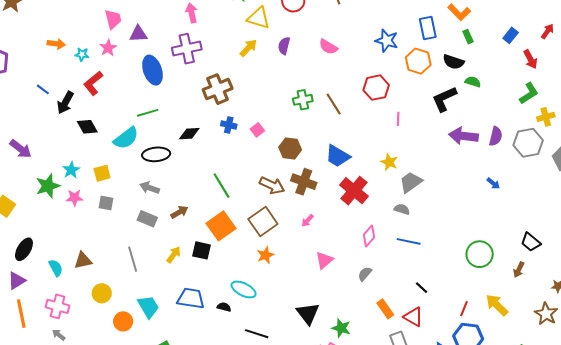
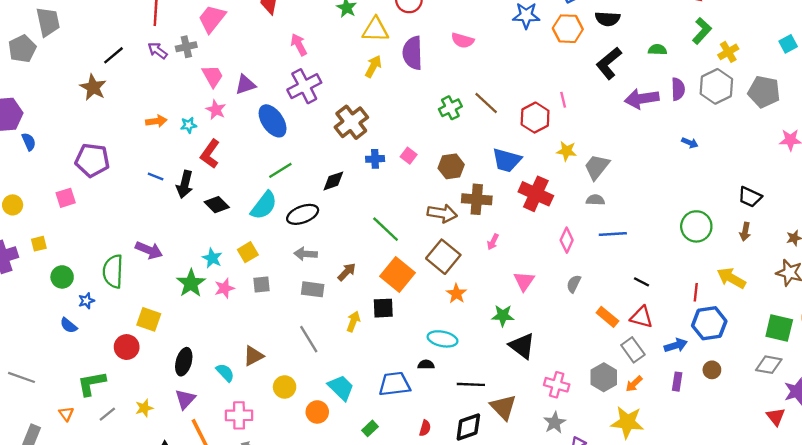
purple semicircle: (284, 46) -> (413, 53), size x1.6
green semicircle: (473, 82) -> (657, 50), moved
red hexagon: (376, 88) -> (535, 118), moved
blue trapezoid: (191, 298) -> (395, 384), moved
green star: (341, 328) -> (503, 316), moved

